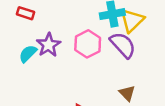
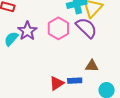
brown triangle: (127, 93) -> (92, 66), turned -40

